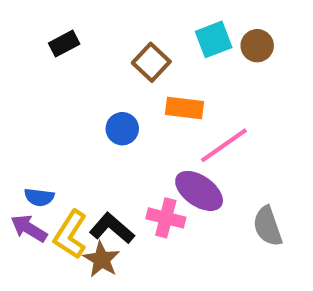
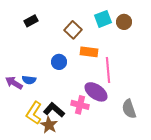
pink line: (224, 145) -> (108, 70), turned -60
blue semicircle: (39, 197) -> (29, 80), moved
purple arrow: (29, 228) -> (14, 83), moved

